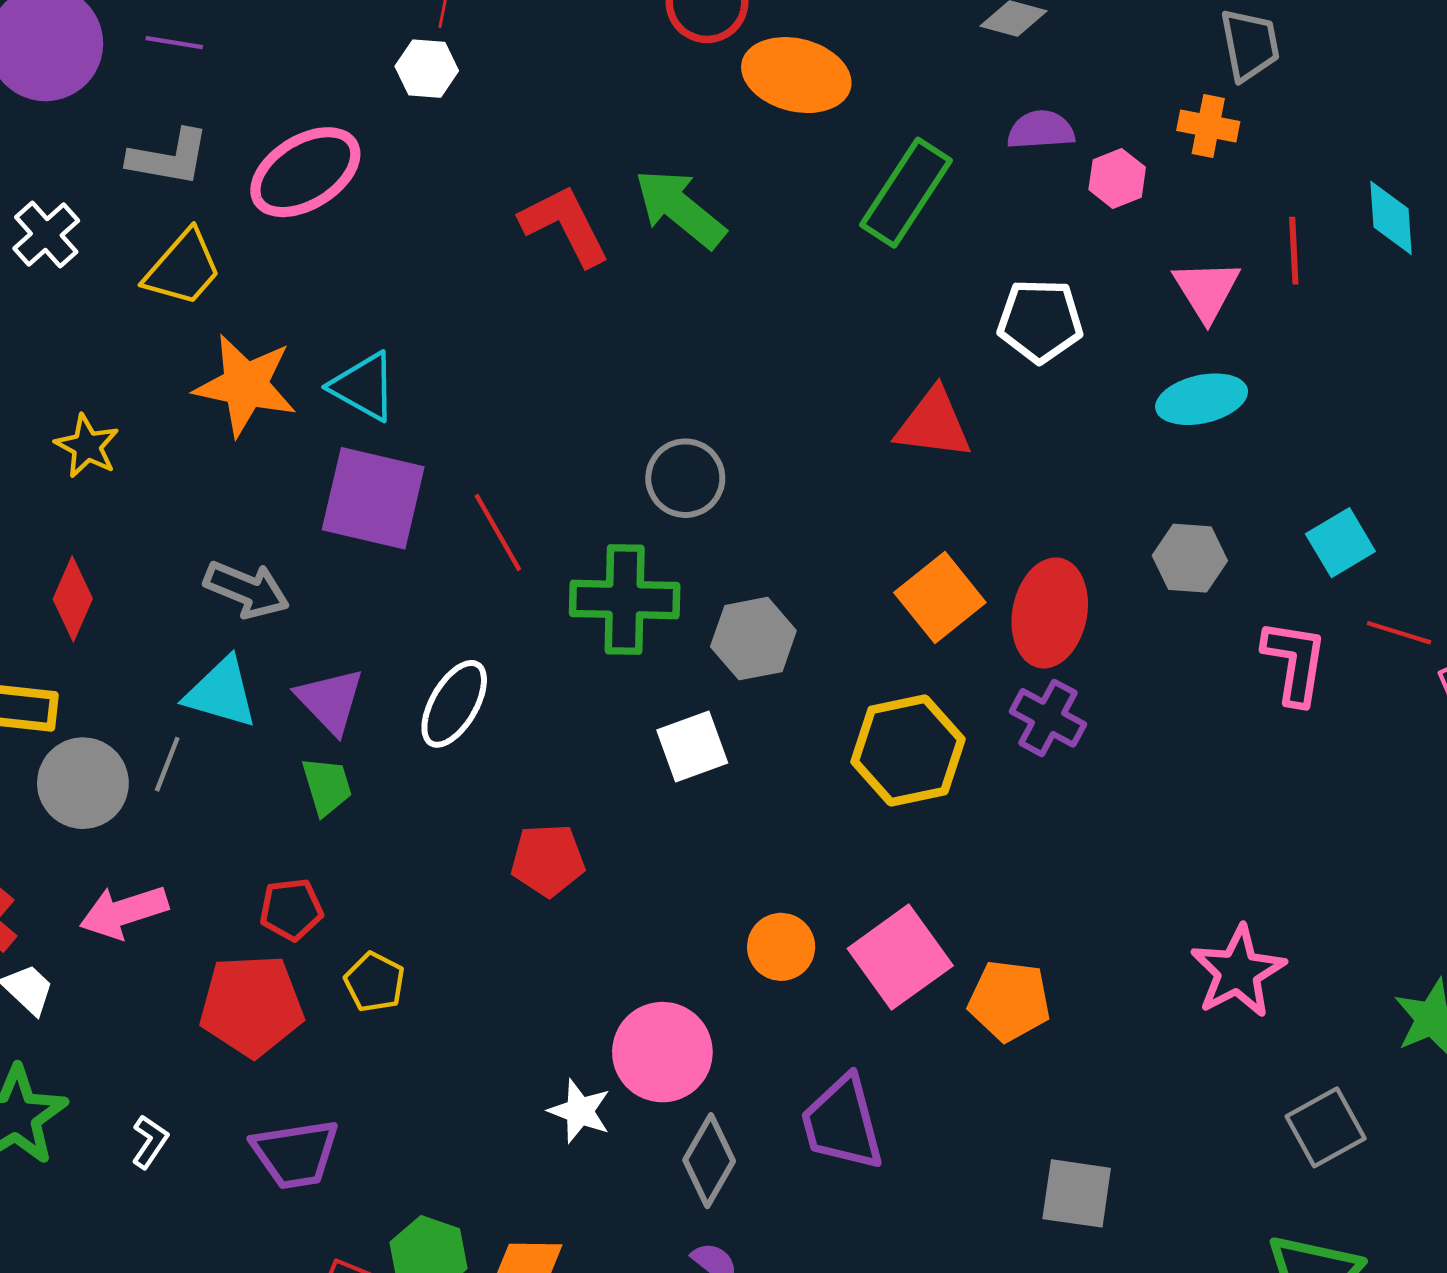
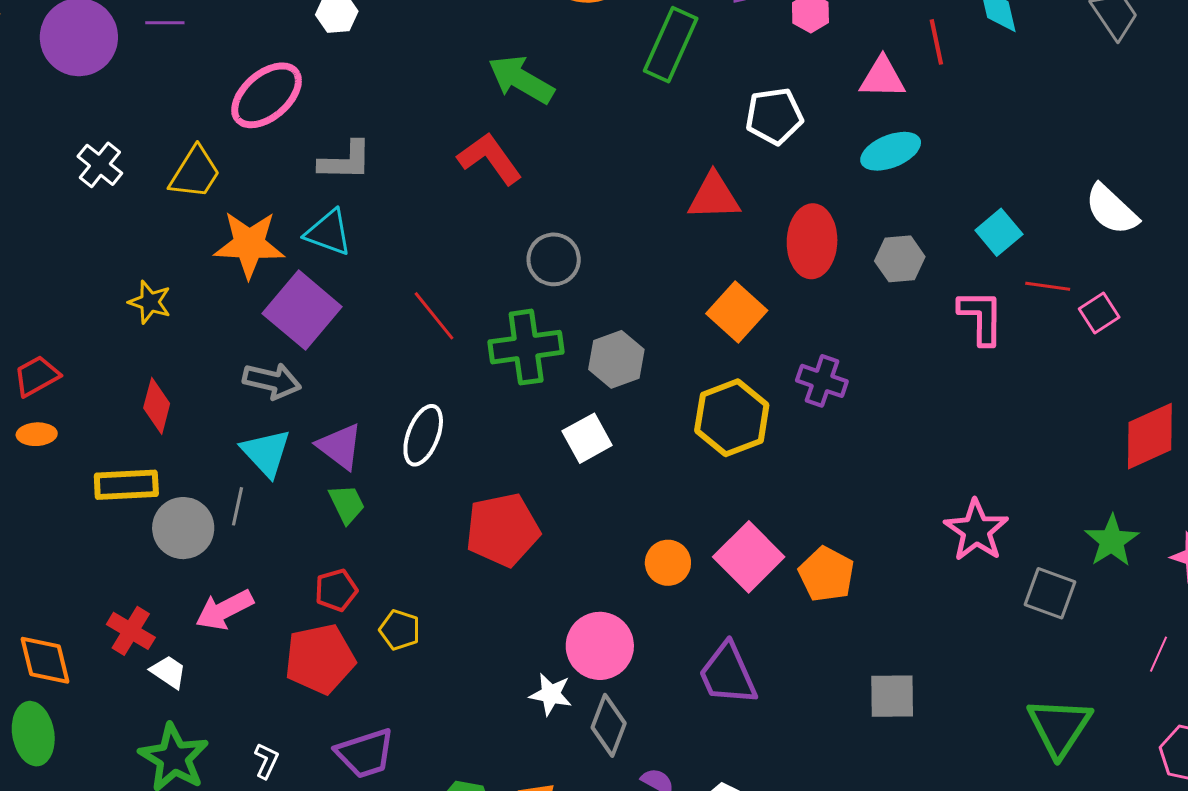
gray L-shape: (169, 158) -> (345, 161), moved
red L-shape: (565, 225) -> (490, 158), moved
pink triangle: (1207, 290) -> (882, 78), turned -48
purple square: (373, 498) -> (302, 310), moved, turned 36
red ellipse: (1050, 613) -> (812, 241), moved
cyan triangle: (221, 693) -> (266, 453), turned 40
red pentagon: (548, 860) -> (503, 530), size x1.5
orange pentagon: (1009, 1001) -> (827, 574), turned 30
gray square: (1326, 1127) -> (1050, 593), moved, turned -32
gray diamond: (709, 1161) -> (609, 725), moved

